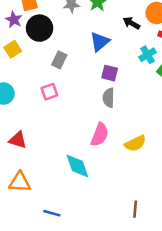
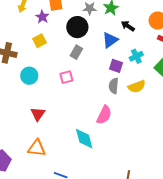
black arrow: (131, 23) -> (128, 26), moved
black circle: (40, 28) -> (77, 27), moved
cyan cross: (148, 55) -> (136, 56), moved
red triangle: (18, 140) -> (38, 114), turned 42
yellow semicircle: (135, 143) -> (137, 86), moved

